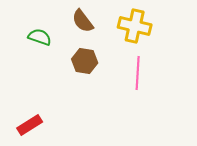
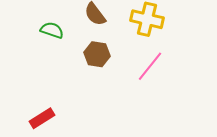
pink line: (138, 73) -> (150, 66), turned 36

